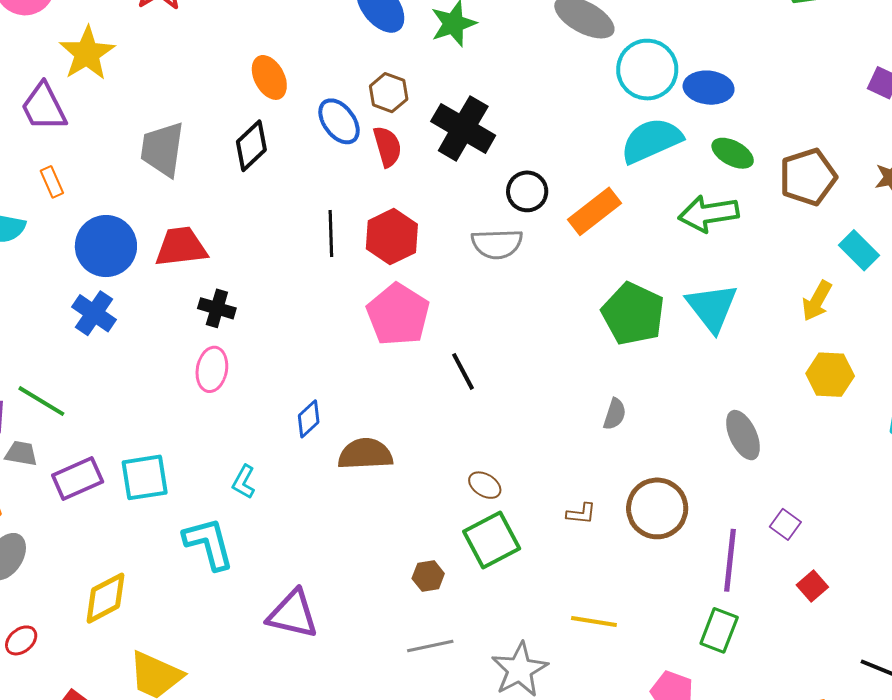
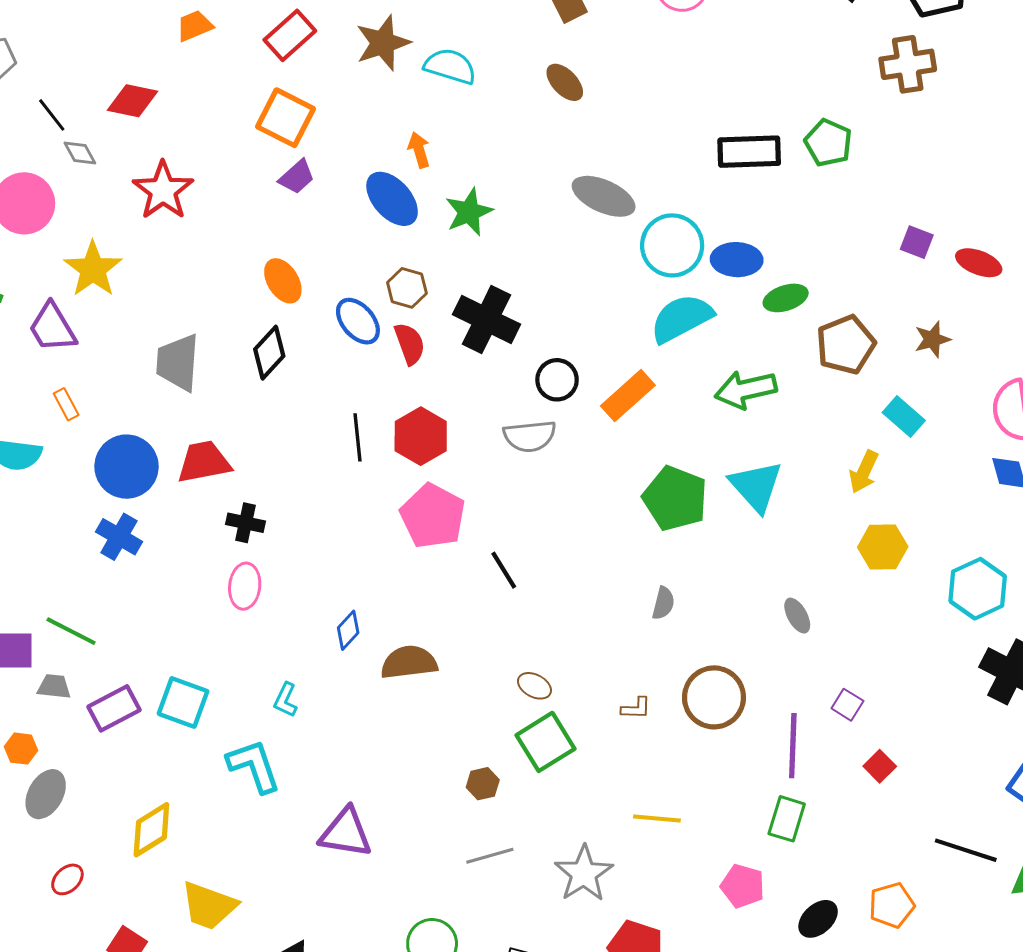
green ellipse: (733, 153) -> (786, 298), moved, turned -42
gray ellipse: (743, 435) -> (797, 616), size x0.7
cyan square: (145, 477) -> (183, 702), turned 33

